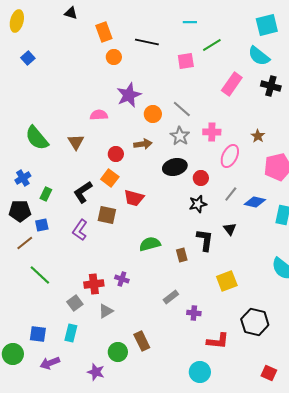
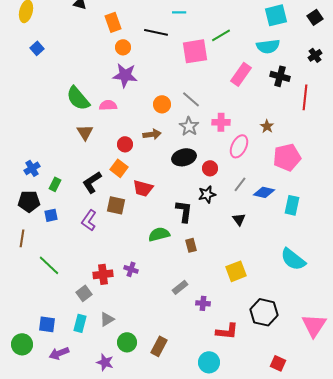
cyan line: (190, 22) -> (179, 12), moved
cyan semicircle: (259, 56) -> (268, 46), turned -45
pink square: (186, 61) -> (195, 51), size x1.5
purple star: (129, 95) -> (125, 75), moved, turned 30
green semicircle: (37, 138) -> (78, 98), moved
black L-shape: (205, 240) -> (184, 211), moved
brown line: (25, 243) -> (22, 238), moved, turned -42
gray triangle: (106, 311) -> (107, 319), moved
brown rectangle: (142, 341) -> (159, 346), moved, turned 54

